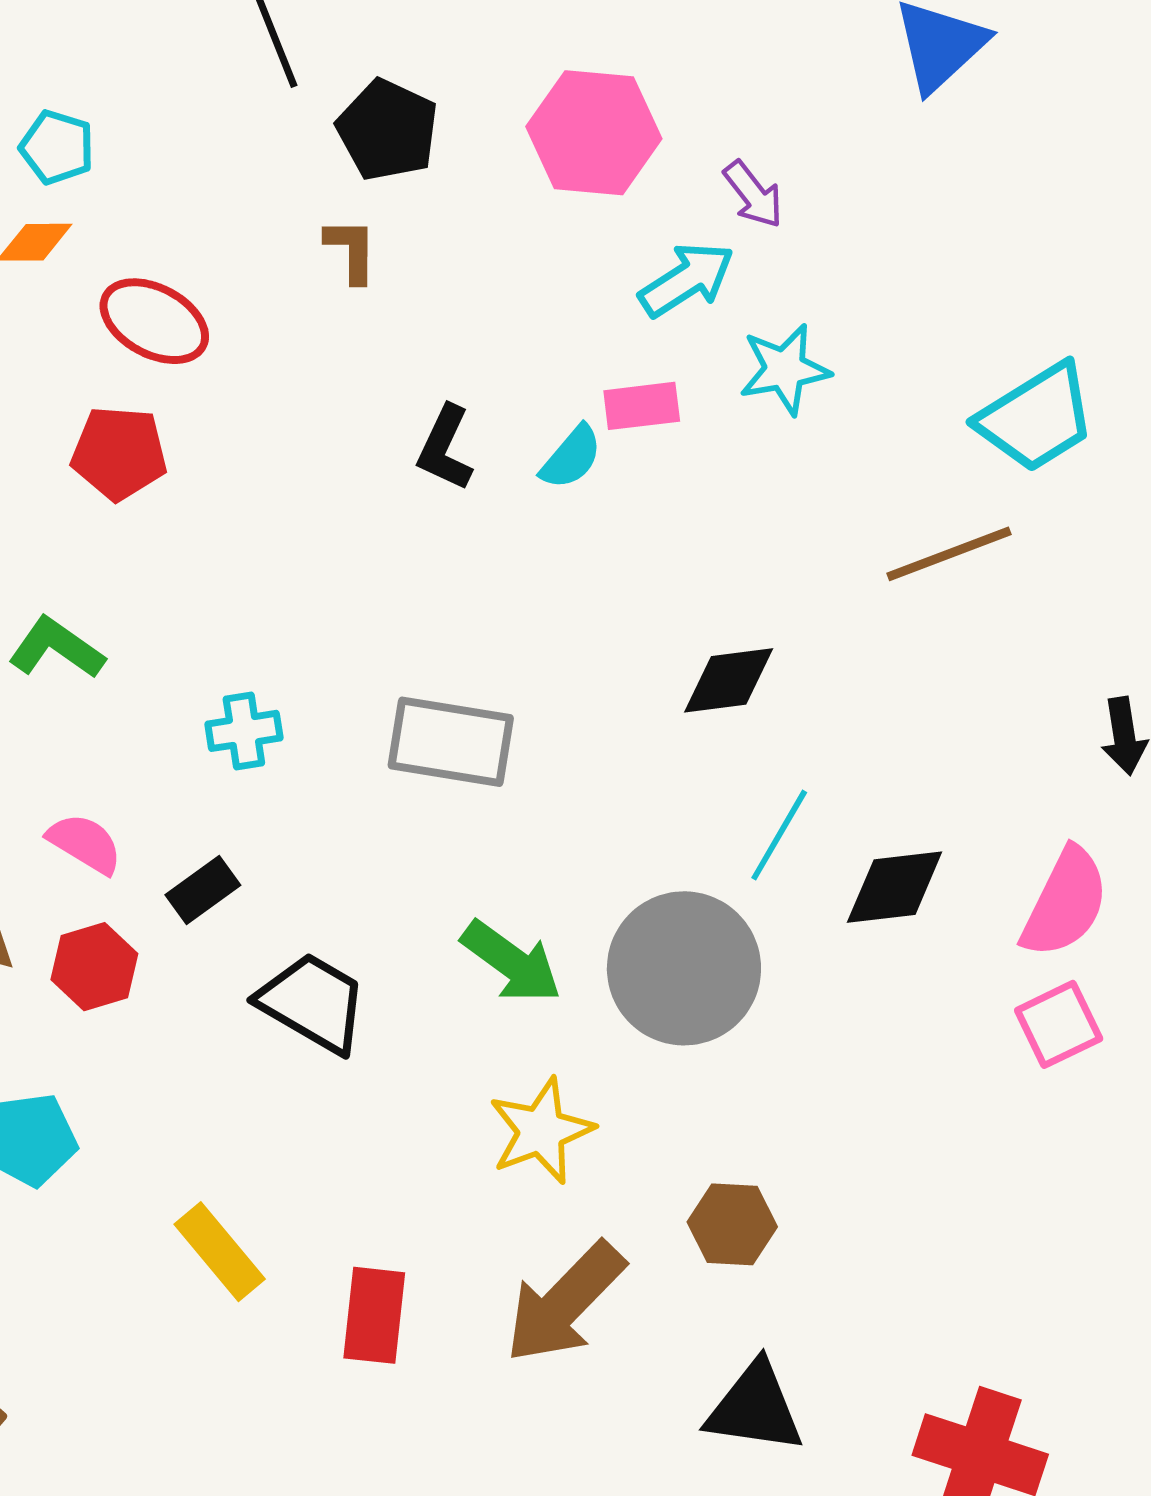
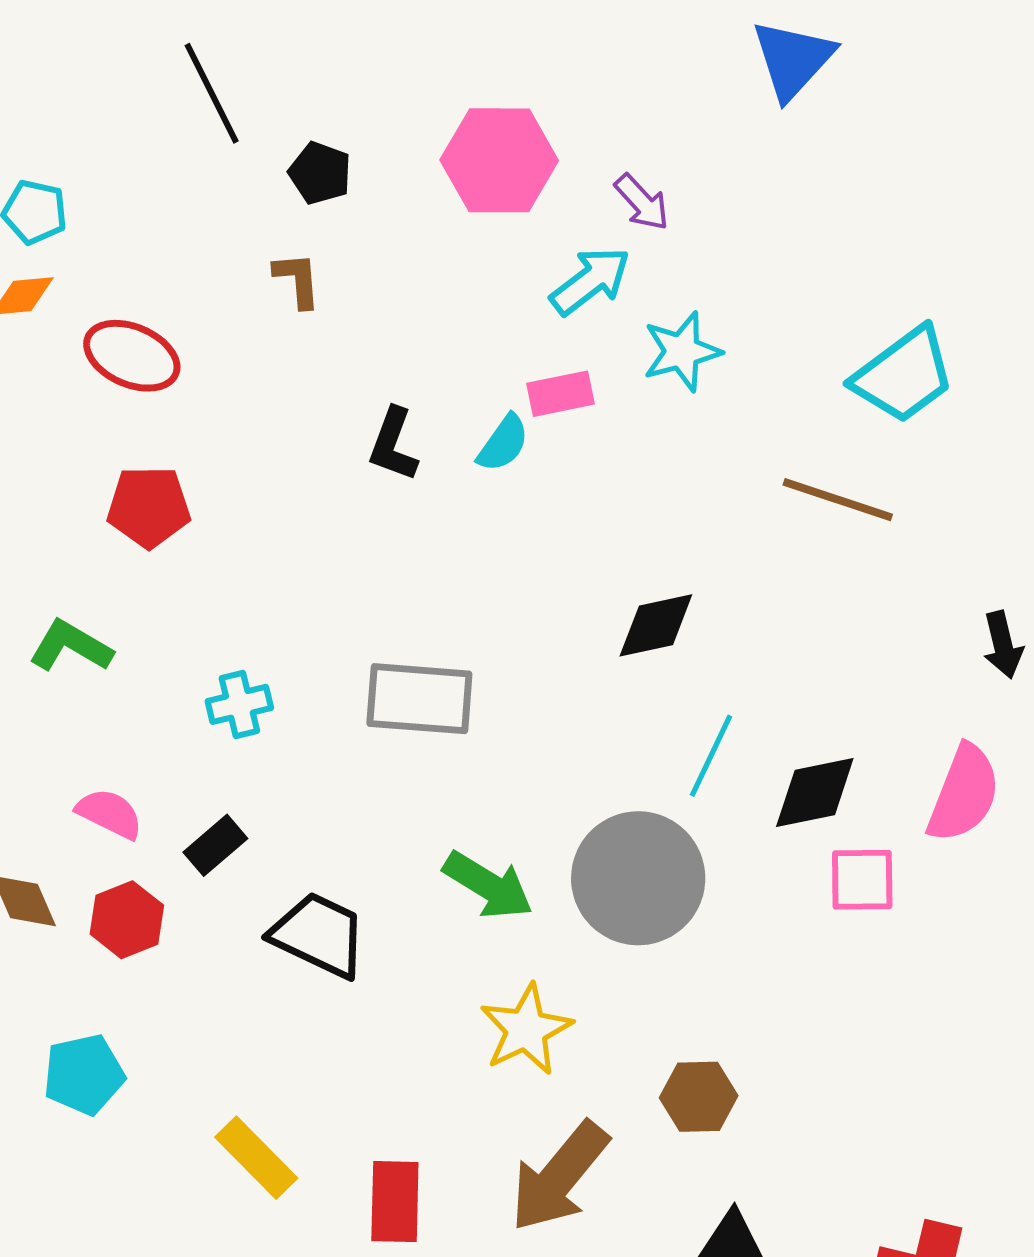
black pentagon: (387, 130) -> (320, 173), size x0.7
red pentagon: (119, 453) -> (149, 507), moved
brown line: (949, 554) -> (838, 500), turned 44
pink square: (1059, 1024) -> (862, 880), moved, turned 30

